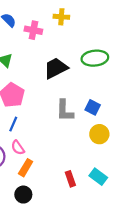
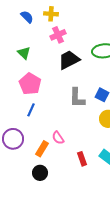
yellow cross: (61, 17) -> (51, 14), moved
pink cross: (33, 30) -> (58, 35), moved, turned -35
pink semicircle: (18, 148) -> (58, 138), moved

